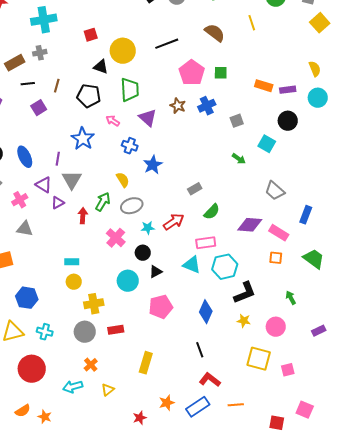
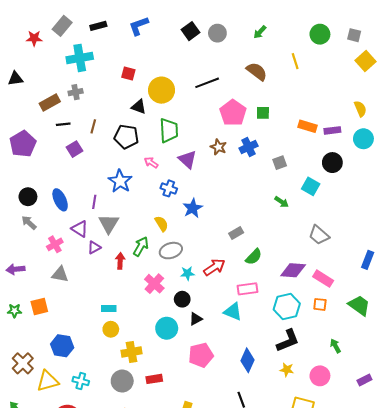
red square: (91, 35) -> (128, 74), turned 32
blue rectangle: (306, 215) -> (368, 260), moved
cyan hexagon: (225, 267) -> (287, 306), moved

